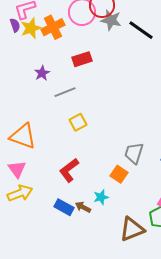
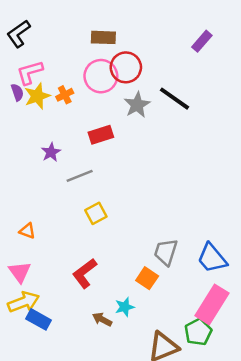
gray star: (111, 20) -> (137, 105), moved, turned 30
orange cross: (53, 27) -> (65, 95), size x0.6
orange triangle: (23, 136) -> (27, 231), size x0.5
blue rectangle: (64, 207) -> (39, 319), moved

